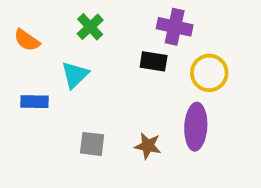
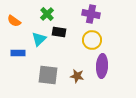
black rectangle: (154, 61) -> (59, 32), moved
yellow circle: (209, 73) -> (92, 40), moved
gray square: (92, 144) -> (48, 75), size x1.5

